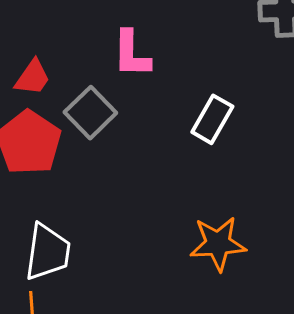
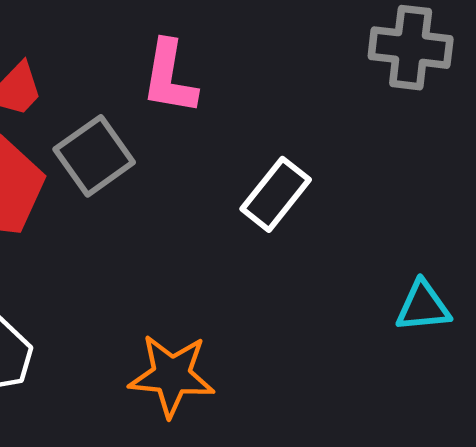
orange star: (218, 244) -> (172, 375), moved

